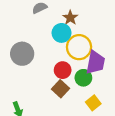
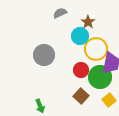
green circle: (83, 78) -> (100, 77), size x1.5
brown square: (60, 89) -> (81, 96), moved

